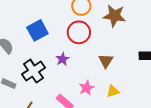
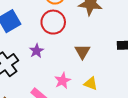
yellow triangle: (113, 91) -> (91, 84), turned 40

